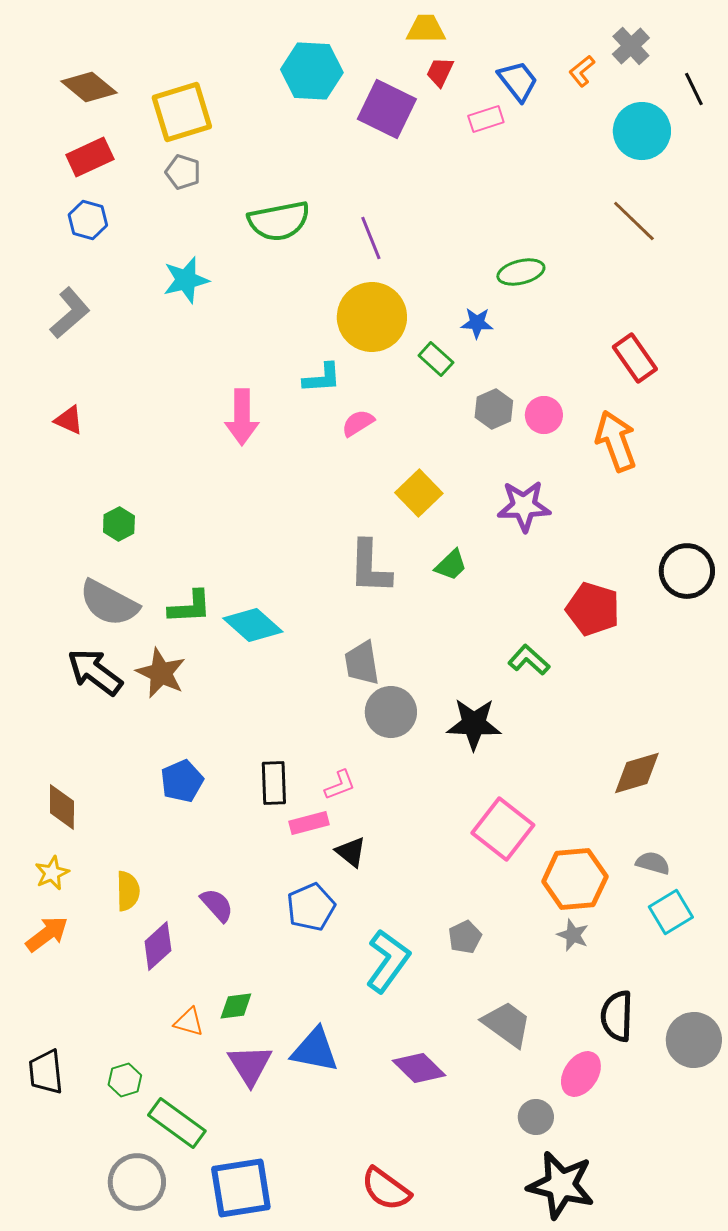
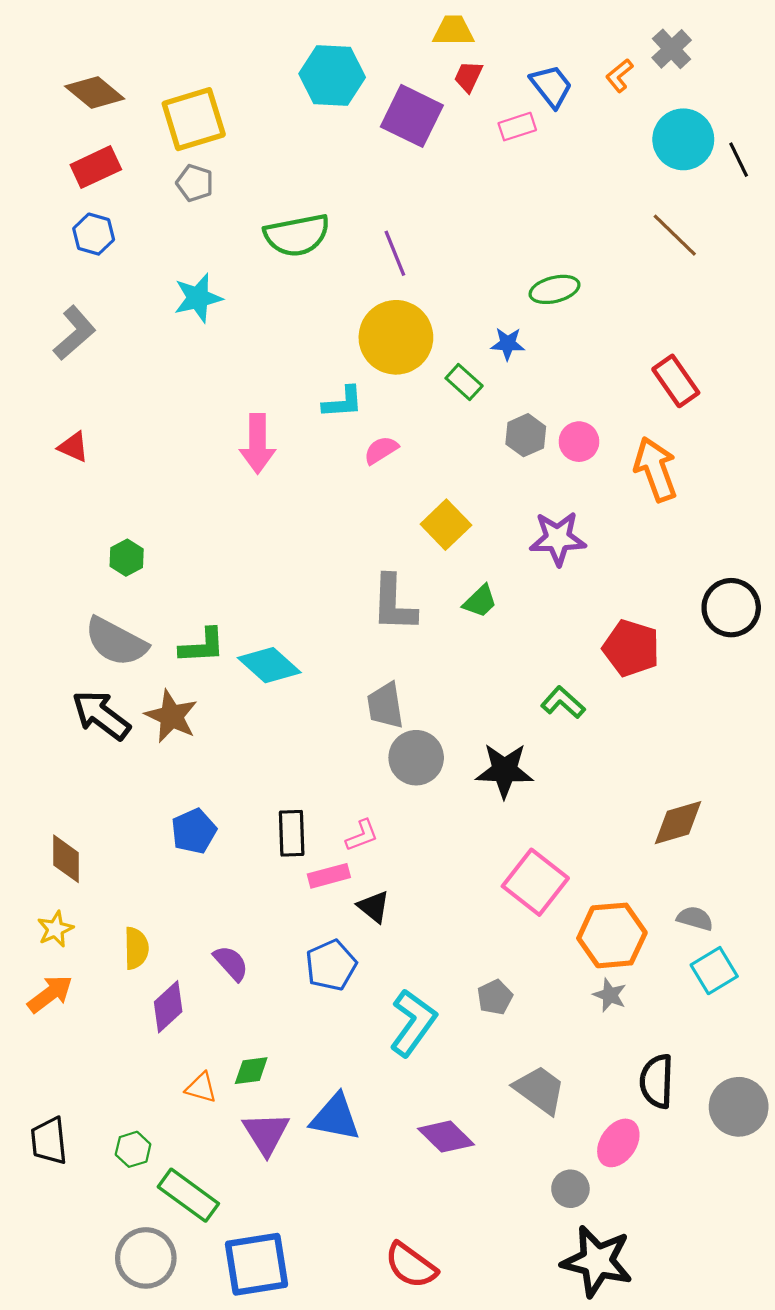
black line: (694, 89) -> (739, 160), moved

